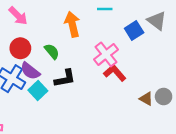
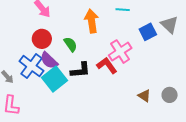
red L-shape: (115, 73) -> (107, 65), moved
cyan square: (38, 90) -> (54, 79), size x1.4
brown triangle: (146, 99) -> (144, 96), moved

